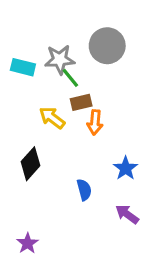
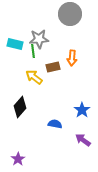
gray circle: (107, 46) -> (70, 14), moved
green line: (70, 78) -> (33, 51), moved, turned 32
orange arrow: (95, 122) -> (72, 58), moved
blue semicircle: (84, 190) -> (55, 124), turned -64

